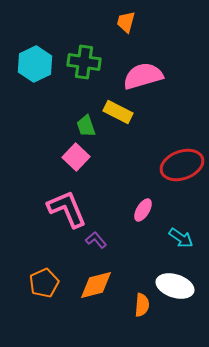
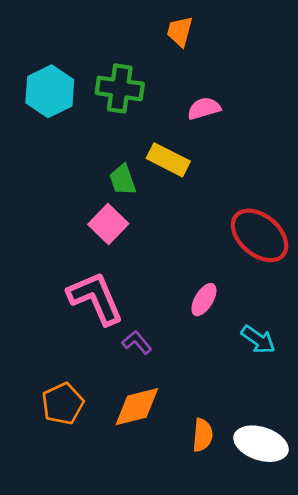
pink semicircle: (143, 76) -> (204, 108), size x0.6
red ellipse: (182, 165) -> (260, 235), turned 60
white ellipse: (175, 286) -> (261, 444), moved

